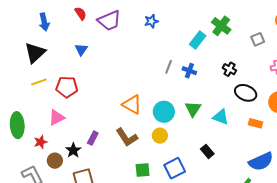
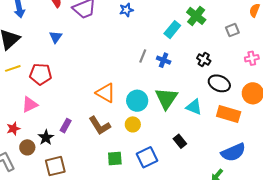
green triangle: (193, 109) -> (166, 98), size x1.4
orange rectangle: (255, 123) -> (229, 114), size x1.6

